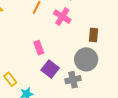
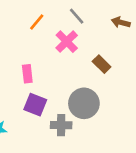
brown rectangle: (93, 35) -> (102, 64), moved, turned -64
purple square: (50, 69) -> (35, 105), turned -30

